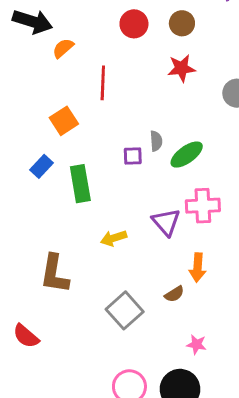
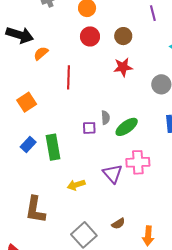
orange square: (64, 121) -> (27, 102), moved
blue rectangle: (41, 166) -> (28, 145), moved
orange arrow: (198, 268) -> (148, 236), moved

